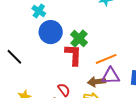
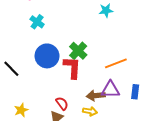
blue circle: (51, 32) -> (47, 56), moved
orange line: (106, 59) -> (116, 63), moved

